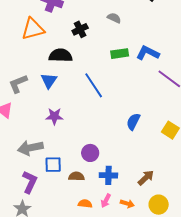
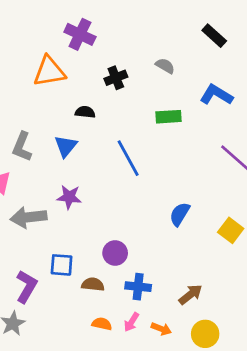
blue L-shape: (148, 53) -> (216, 95), moved
black semicircle: (61, 55) -> (85, 112), size x0.6
gray L-shape: (18, 84) -> (22, 147), turned -50
gray arrow: (30, 148) -> (28, 217), moved

